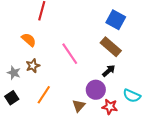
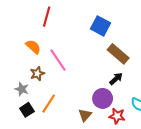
blue square: (116, 20) -> (101, 26), moved
pink line: (70, 54) -> (58, 60), moved
gray star: (14, 73) -> (22, 89), moved
black square: (12, 98) -> (27, 110), moved

